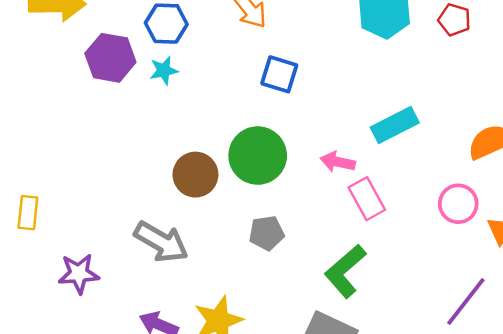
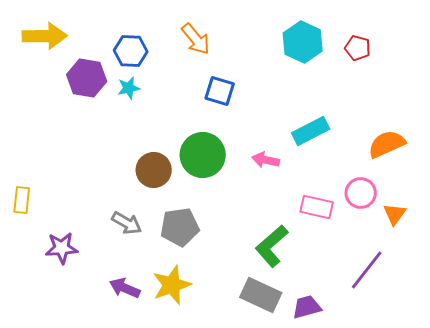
pink rectangle: (367, 199) -> (317, 207), moved, turned -48
gray pentagon: (267, 233) -> (180, 227), moved, size x1.4
gray arrow: (161, 242) -> (127, 223), size x0.7

